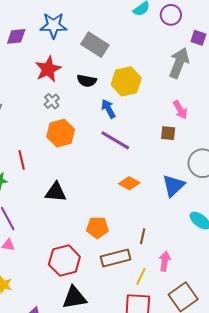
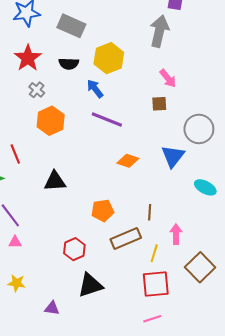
red hexagon: (64, 261) -> (74, 249), size x0.7

